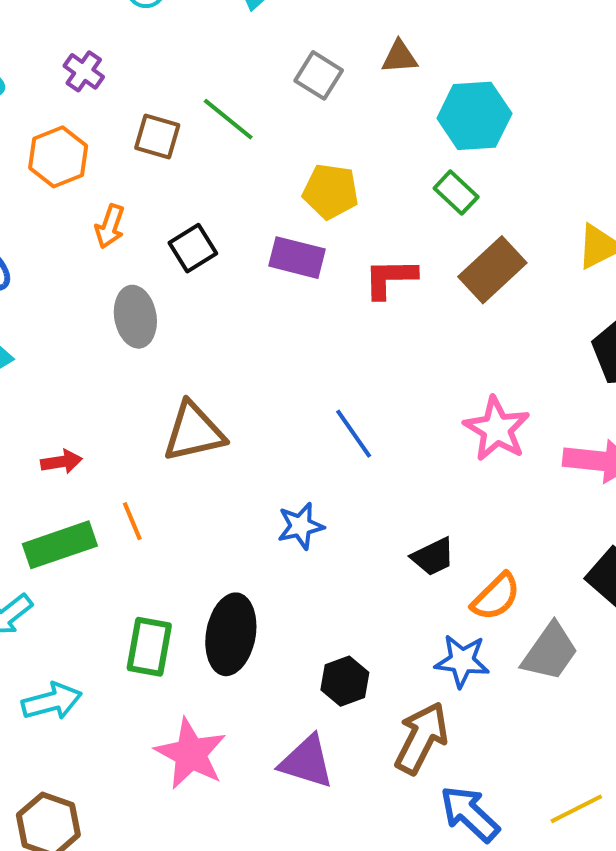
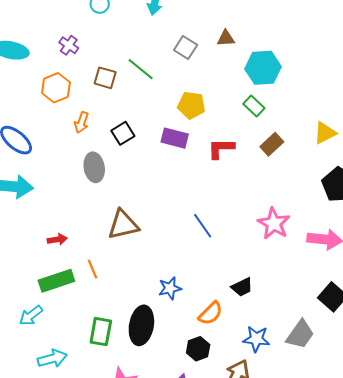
brown rectangle: (492, 270) -> (272, 144), size x0.7
blue star: (301, 526) -> (170, 288), moved
orange semicircle: (496, 597) -> (211, 313), moved

